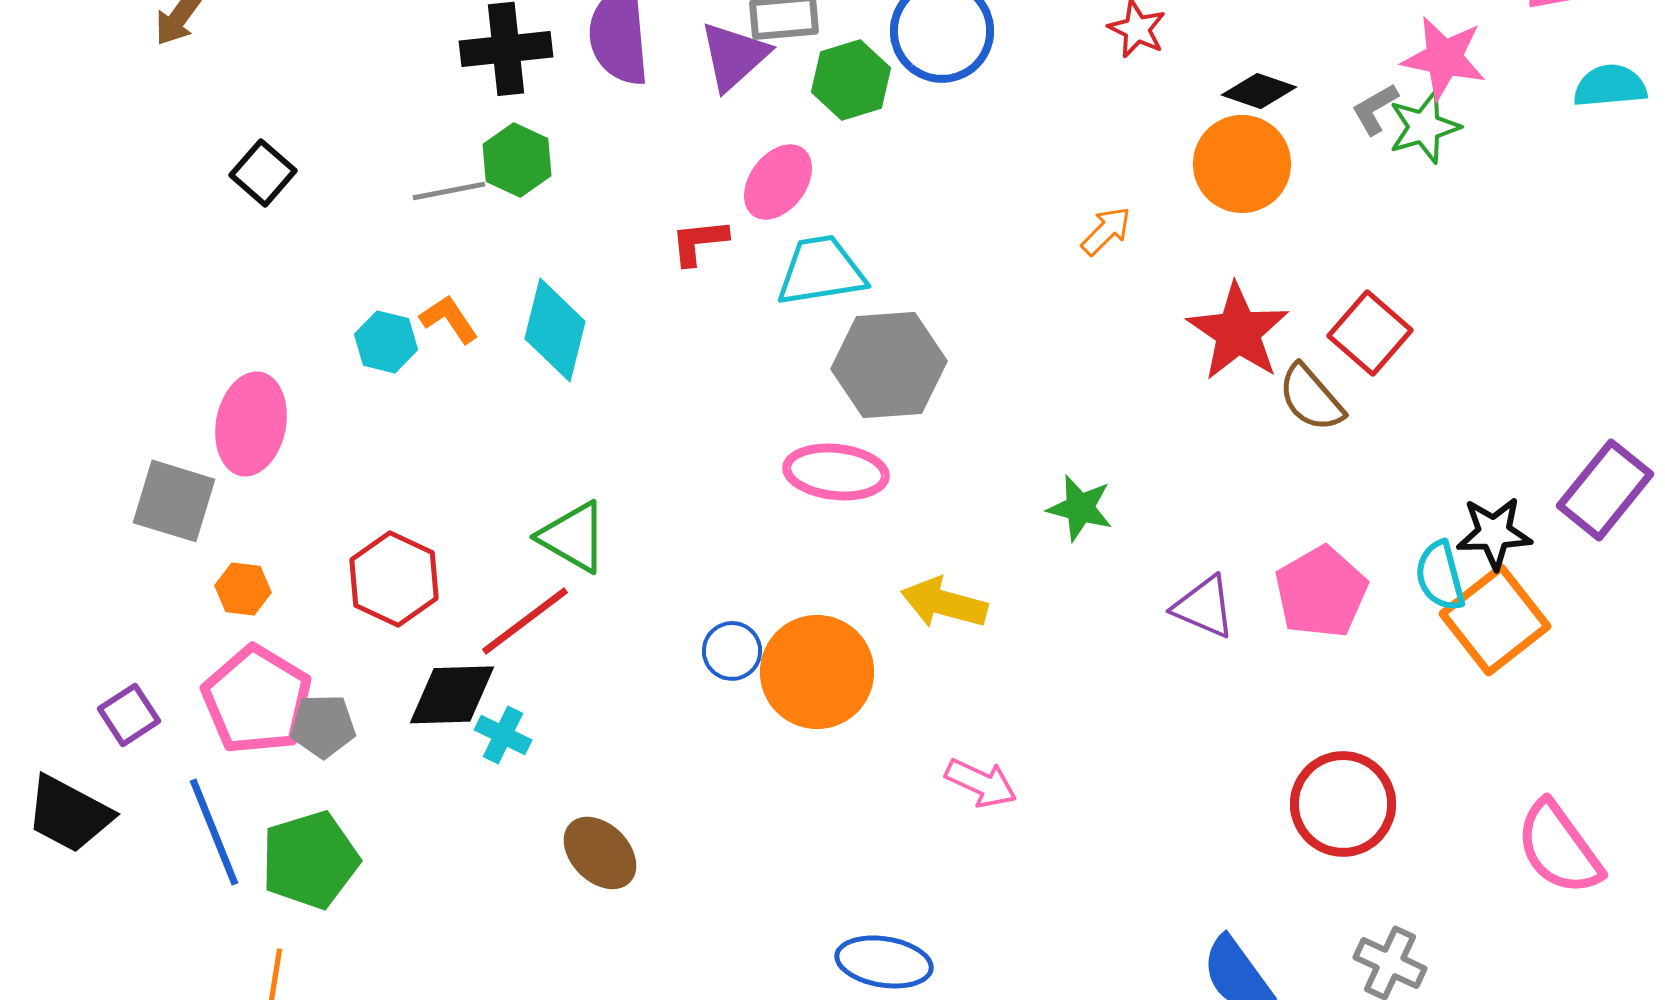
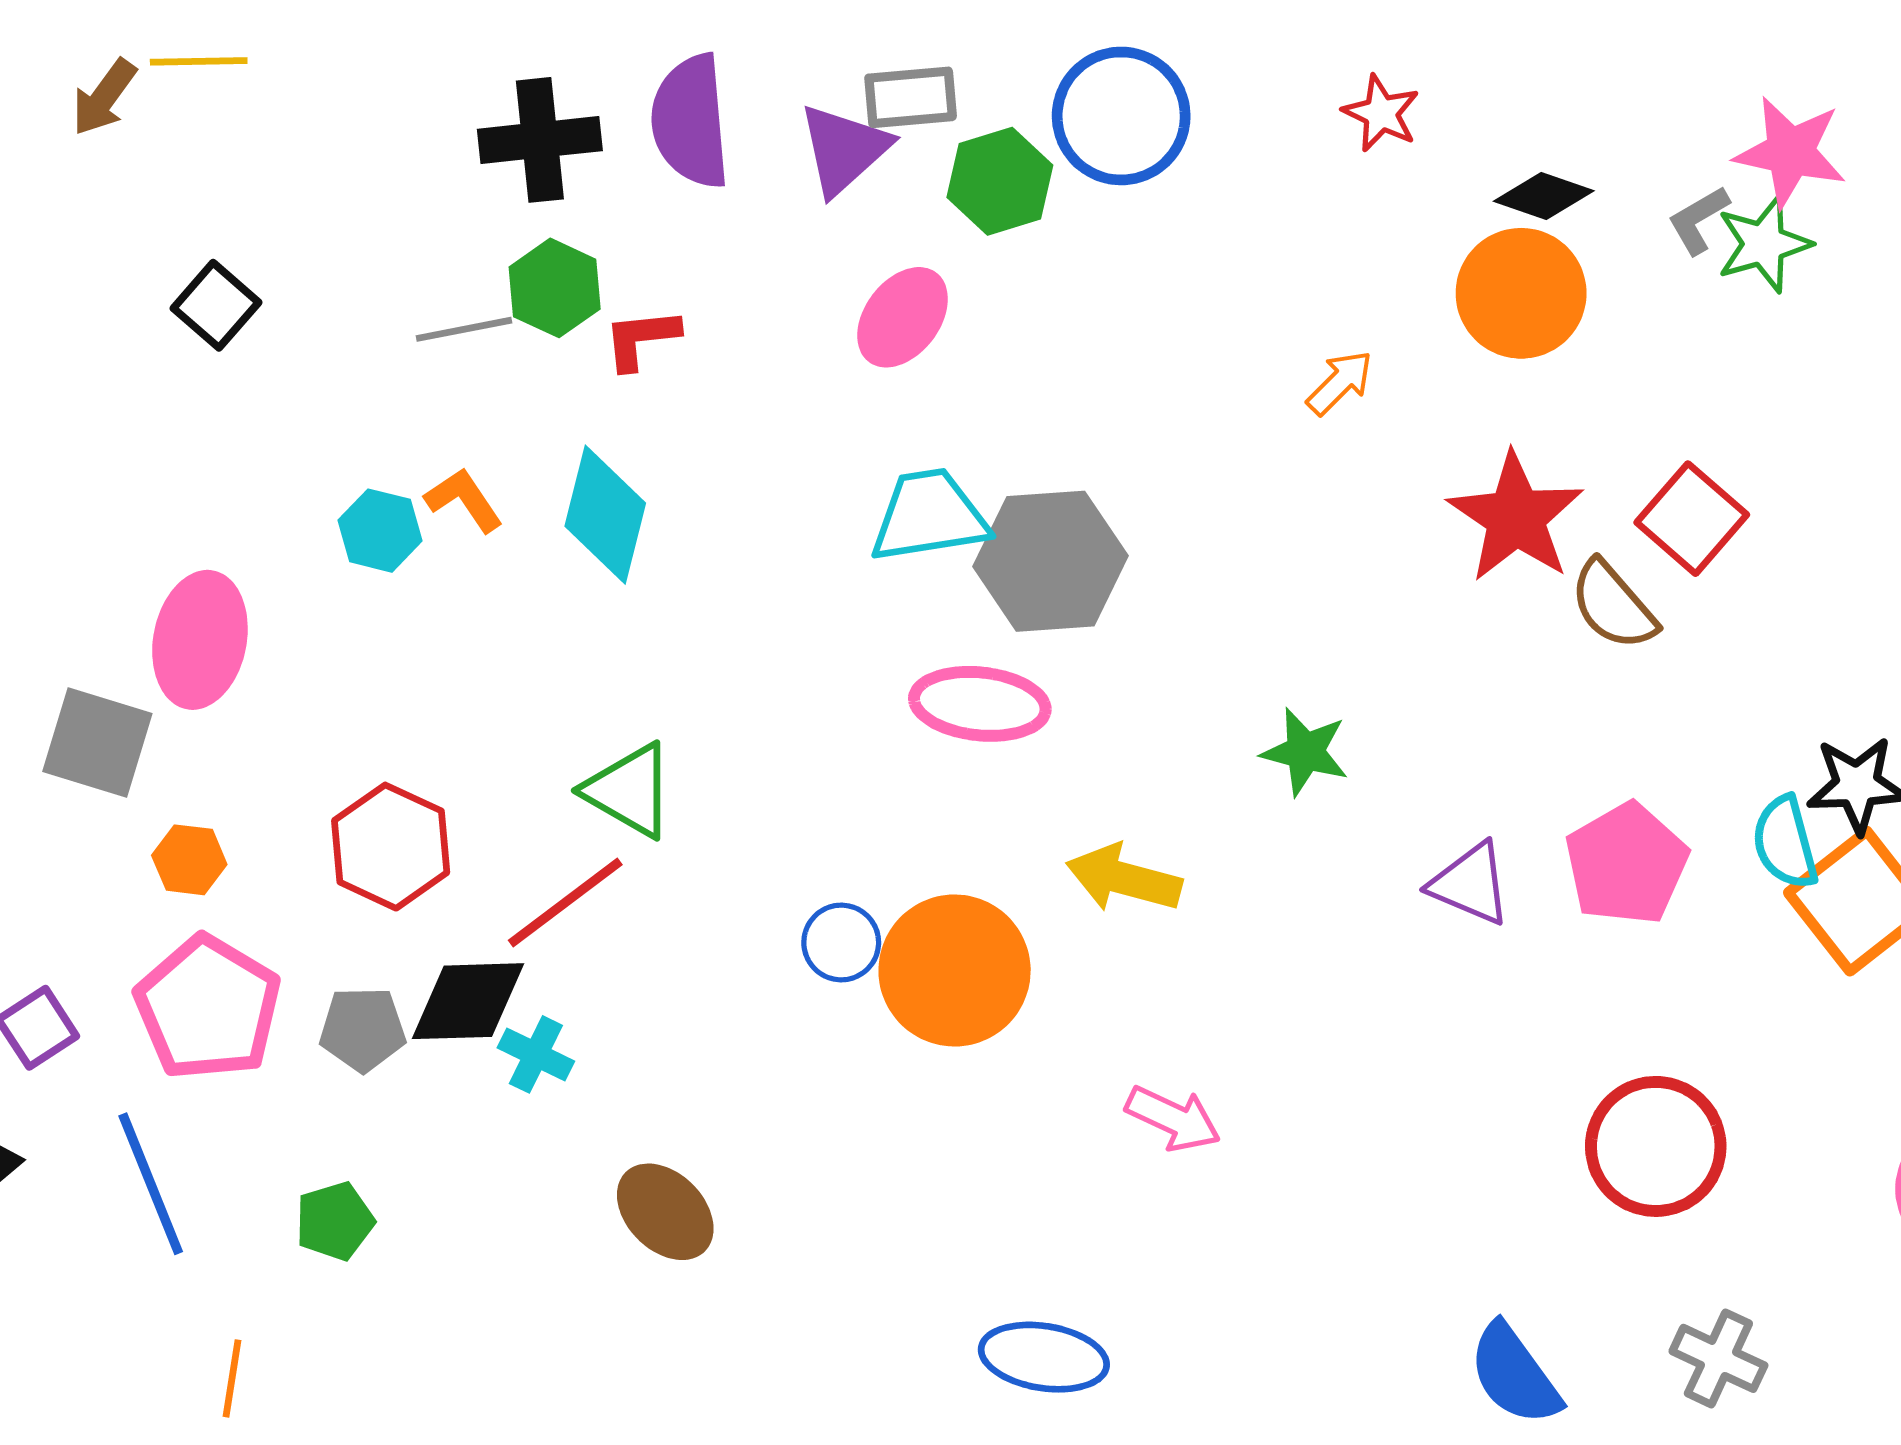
red L-shape: (699, 242) -> (641, 339), moved
cyan trapezoid: (821, 271) -> (929, 516), moved
gray pentagon: (323, 726) -> (363, 1029), moved
green pentagon: (310, 860) -> (335, 1221), moved, size x0.6

